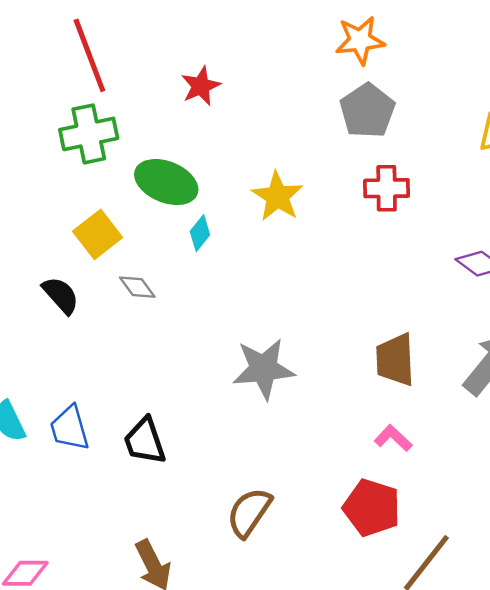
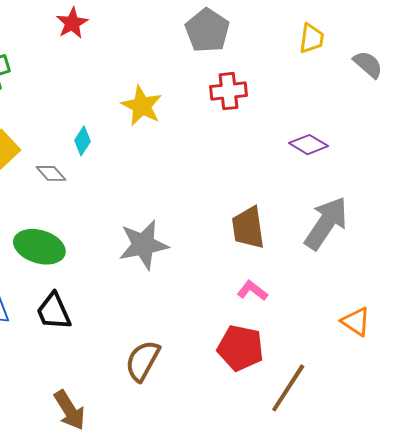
green ellipse: (166, 182) -> (39, 247), moved
gray diamond: (137, 287) -> (51, 173), moved

